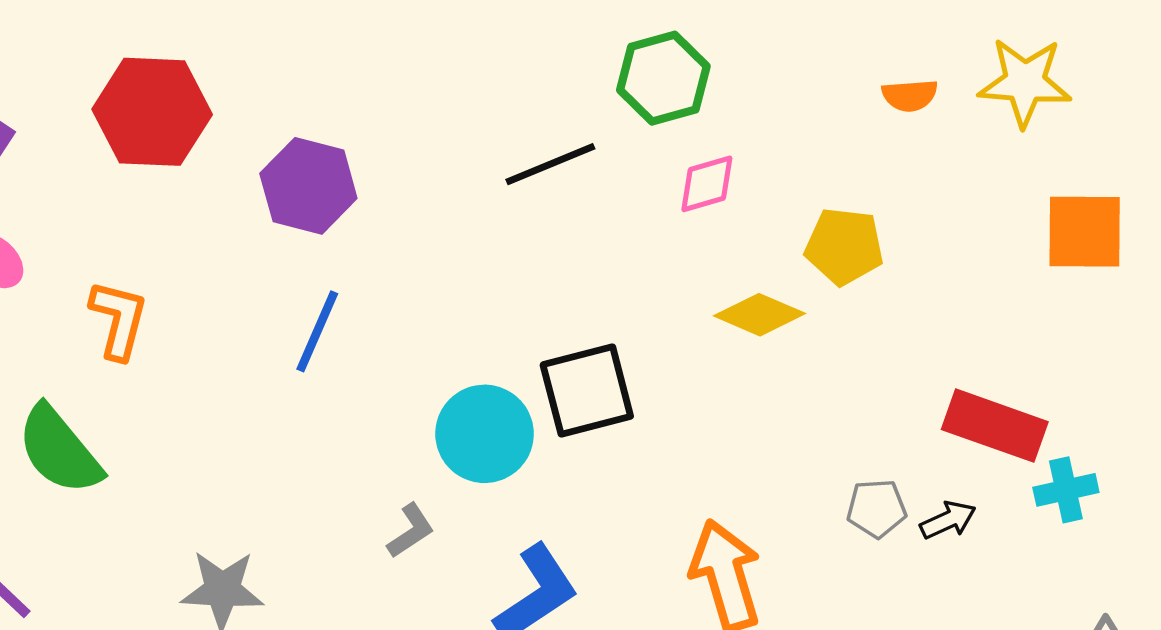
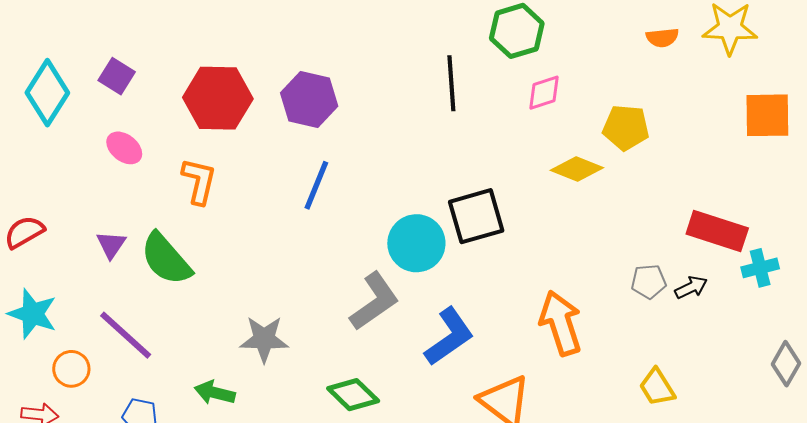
red hexagon: (152, 112) -> (218, 98), moved
black line: (550, 164) -> (451, 83), turned -70
gray L-shape: (411, 531) -> (374, 301), size x1.8

